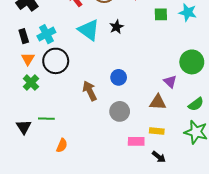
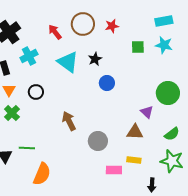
cyan cross: (46, 34) -> (29, 56), moved
black circle: (56, 61) -> (36, 92), size x0.6
blue circle: (119, 77) -> (107, 83), moved
orange semicircle: (62, 145) -> (42, 174), size x1.6
black arrow: (159, 157) -> (152, 185), moved, turned 56

